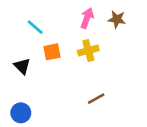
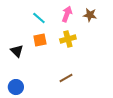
cyan line: (35, 27) -> (39, 18), moved
brown line: (96, 99) -> (66, 78), moved

